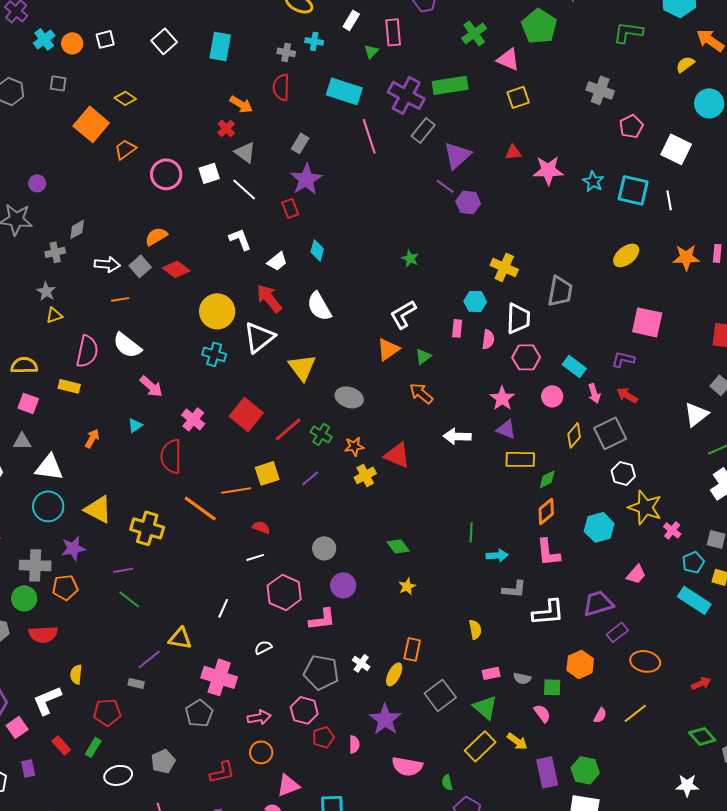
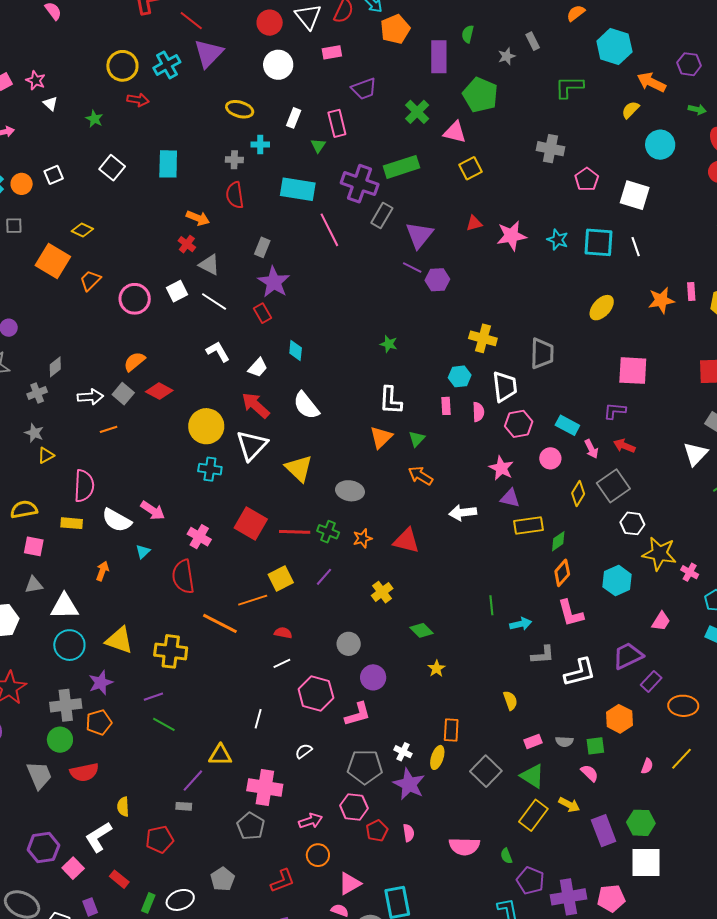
white L-shape: (403, 314) -> (390, 400), turned -48
white semicircle: (127, 345) -> (117, 520), moved
red line: (288, 429) -> (295, 532), turned 52
yellow cross: (365, 475) -> (382, 592), moved
purple star: (385, 719) -> (409, 784), moved
green rectangle: (93, 747) -> (148, 903), moved

